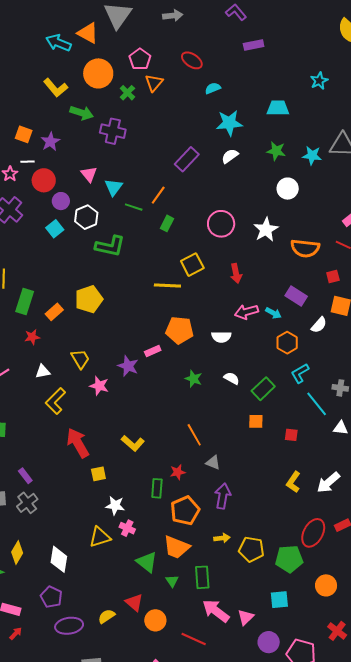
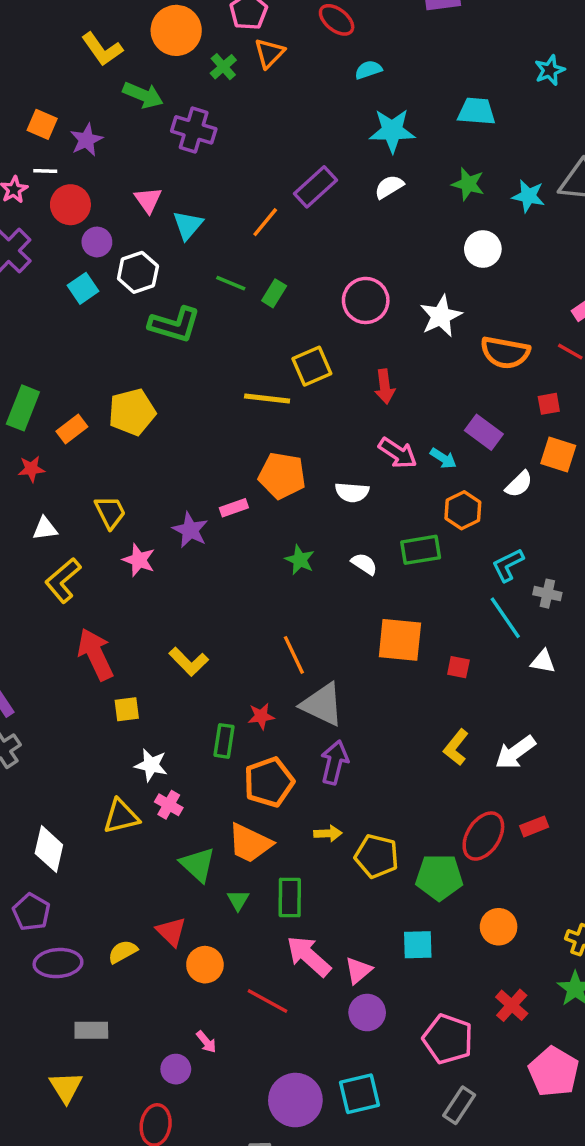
orange line: (158, 195) -> (265, 222), moved
green line: (134, 207) -> (231, 283), moved
pink arrow: (246, 312) -> (398, 453), turned -135
cyan L-shape: (300, 373) -> (508, 565), moved
green rectangle: (263, 389) -> (421, 550), moved, turned 30
orange square: (256, 421) -> (400, 640), size x1.8
gray triangle: (213, 463) -> (322, 704), size x1.8
purple circle: (269, 642) -> (367, 1013), moved

